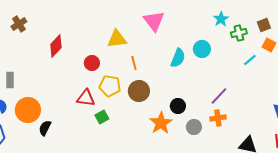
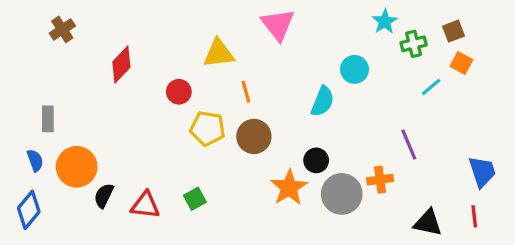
cyan semicircle: (178, 58) -> (323, 101), moved
purple line: (219, 96) -> (409, 144), moved, turned -66
red triangle: (86, 98) -> (145, 205), moved
green square: (102, 117) -> (195, 199), moved
gray circle: (194, 127) -> (342, 194), size x1.6

